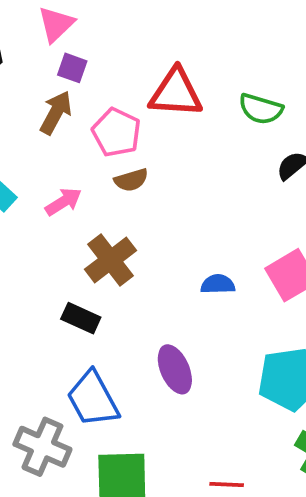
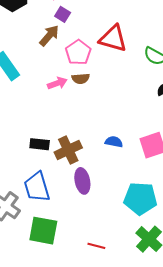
pink arrow: (63, 202) -> (57, 83), moved
brown cross: (110, 260) -> (68, 150), moved
black rectangle: (81, 318) -> (40, 144), turned -30

